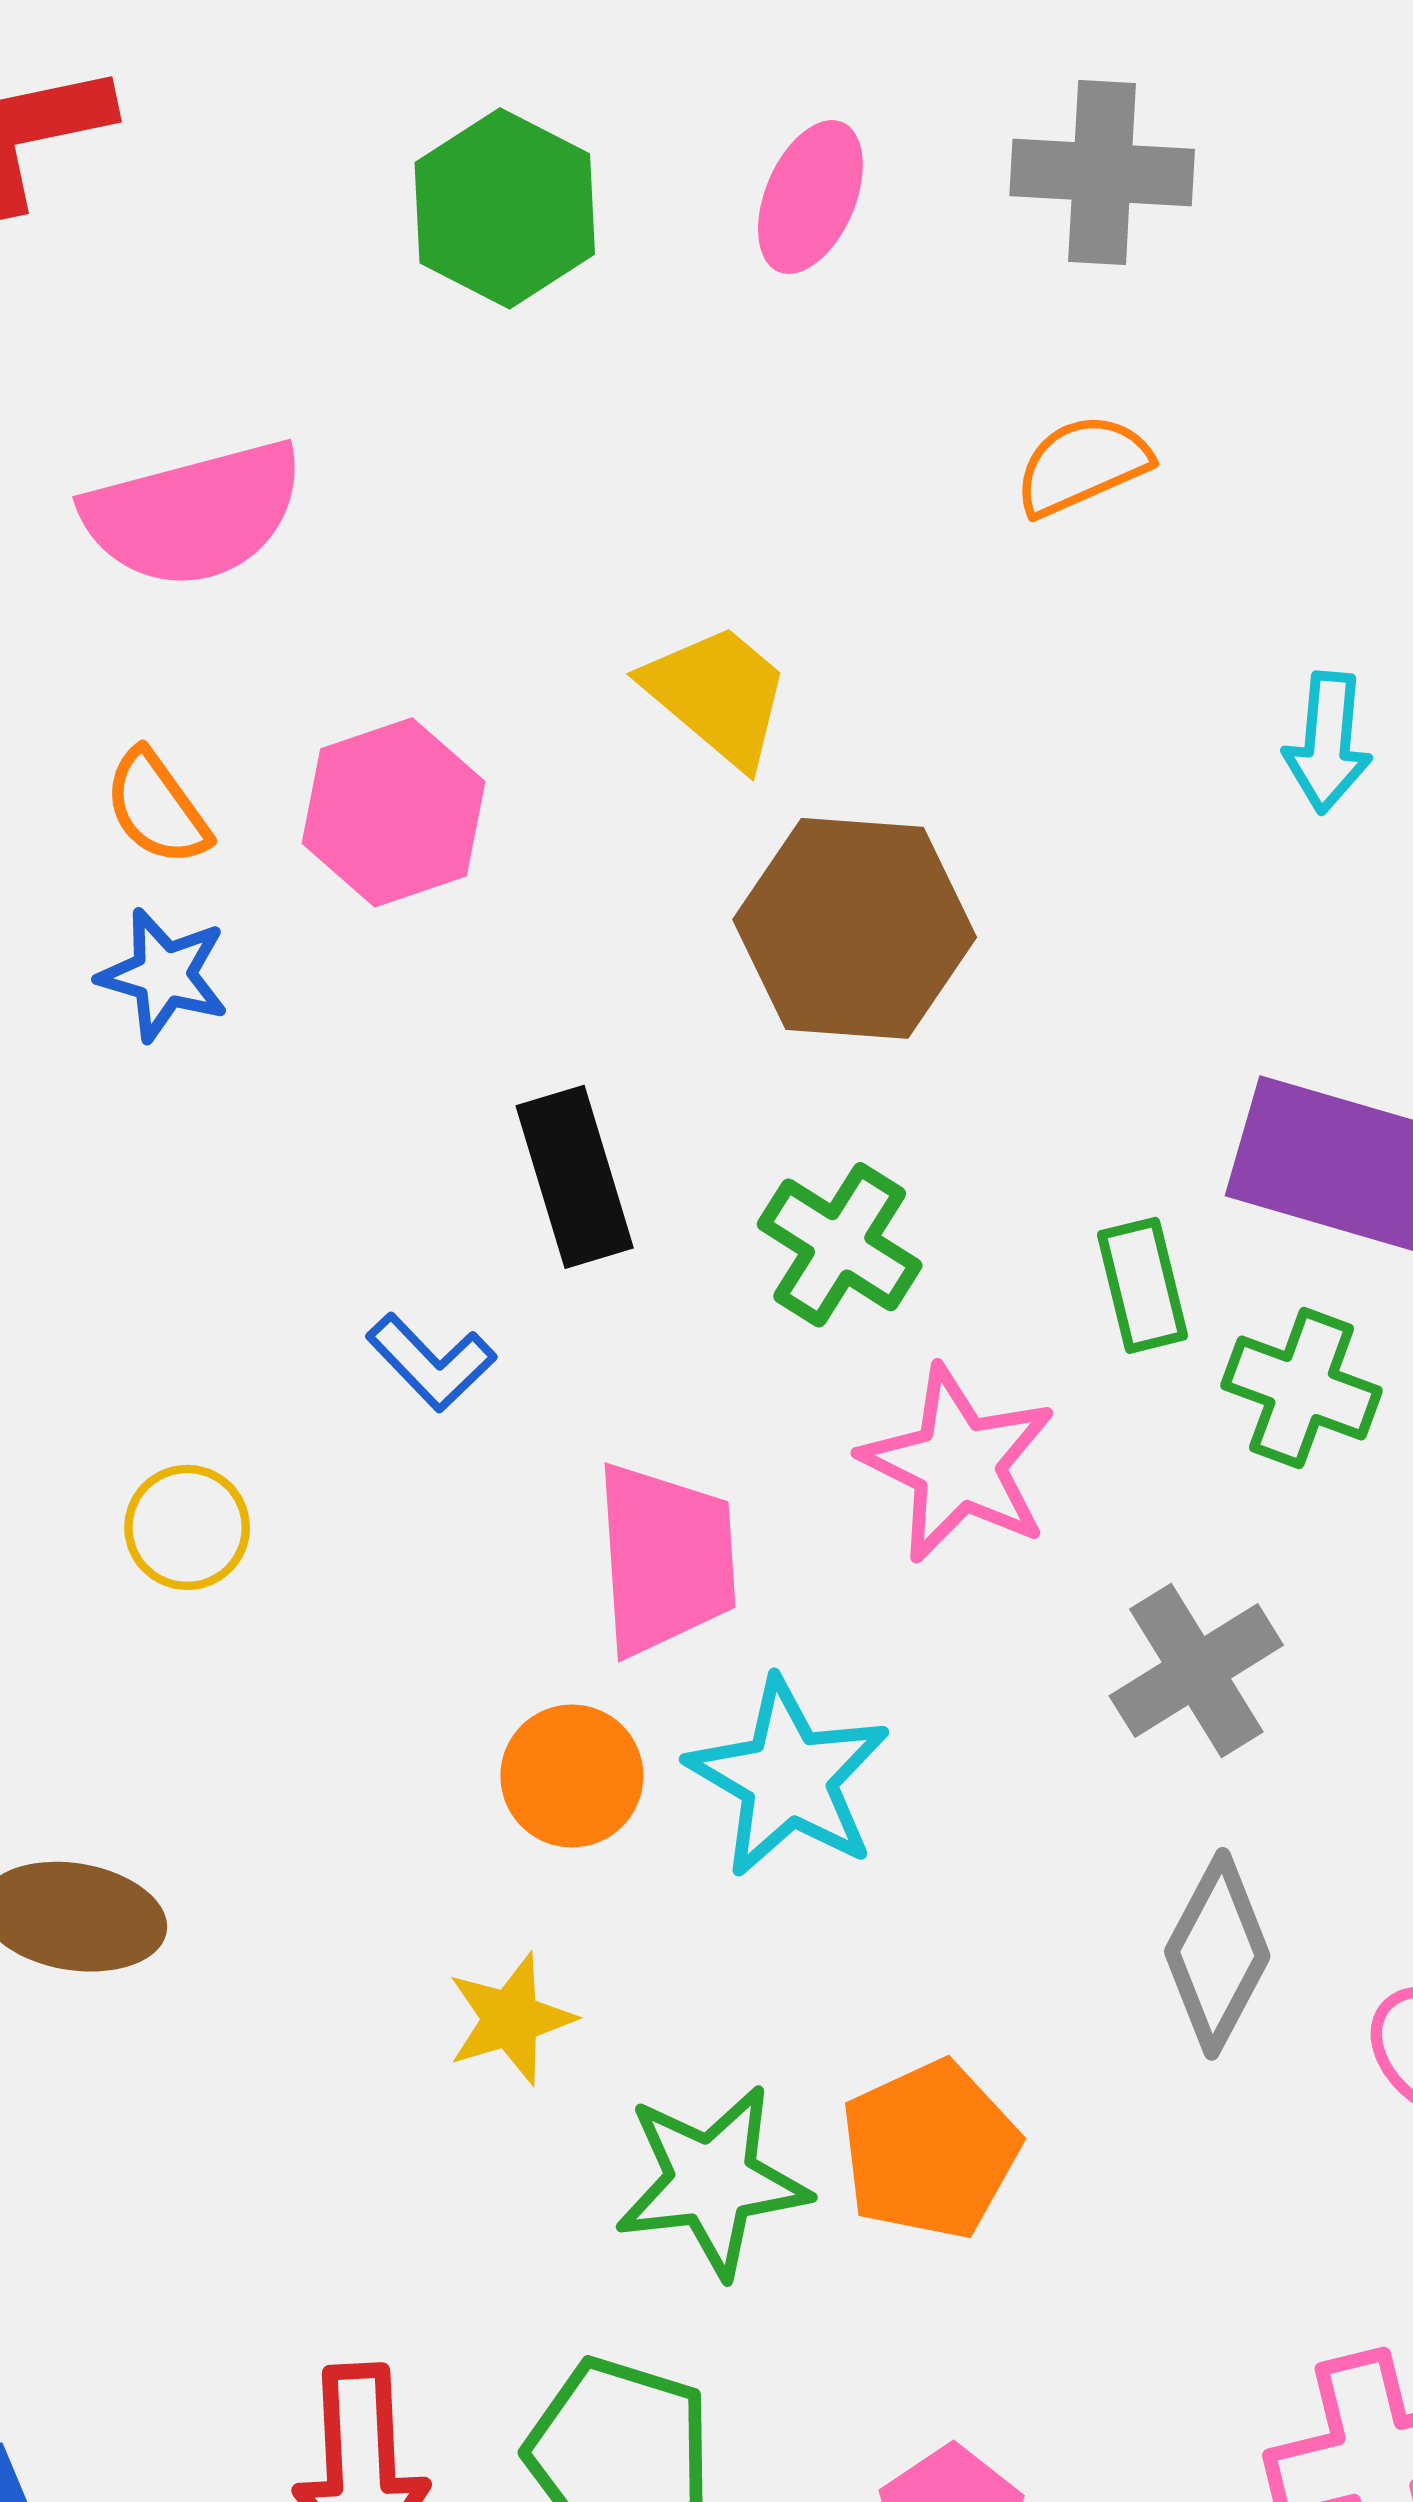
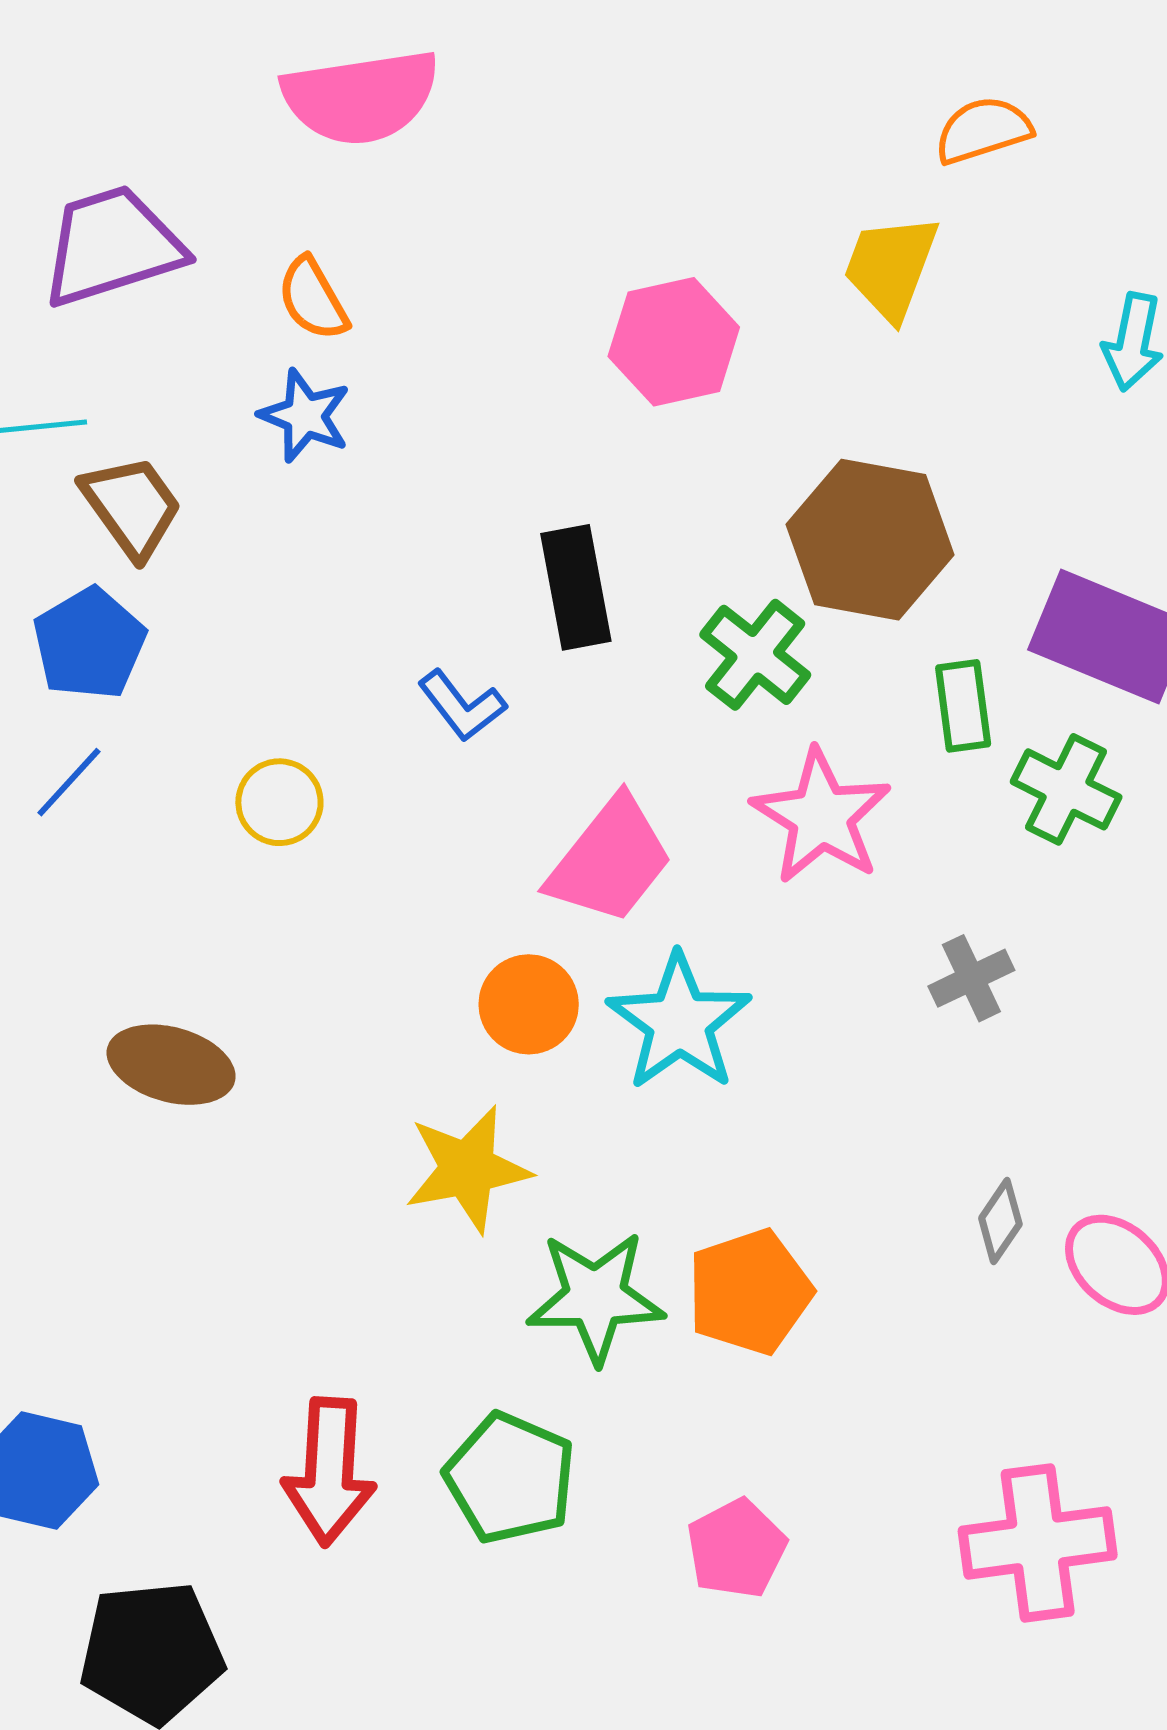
yellow trapezoid: (718, 695) -> (891, 267), moved, turned -116
pink hexagon: (394, 812) -> (674, 342), moved
brown hexagon: (855, 928) -> (870, 540), moved
pink trapezoid: (665, 1559) -> (610, 860), turned 36
gray cross: (1196, 1671) -> (971, 978), size x0.7
gray diamond: (1217, 1954) -> (1000, 1221), moved, size x0.6
yellow star: (511, 2019) -> (468, 1169), size x1.4

